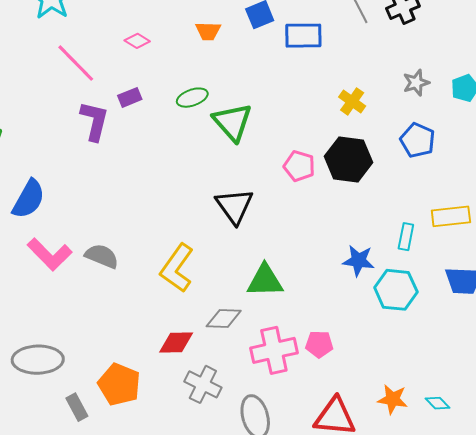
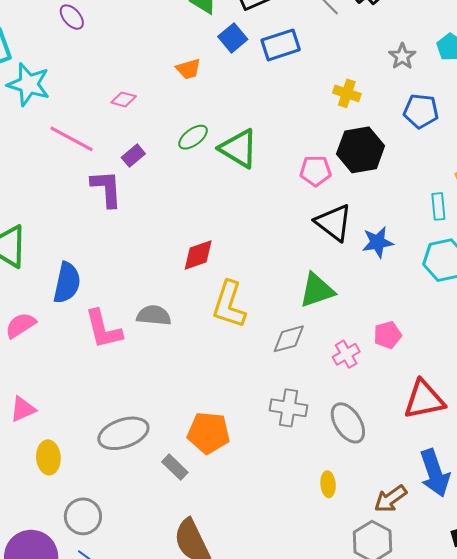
black triangle: (234, 206) -> (334, 222), moved
pink L-shape: (50, 254) -> (103, 329), turned 48
blue star: (358, 261) -> (378, 242), moved
red diamond: (176, 343) -> (198, 255), moved
pink cross: (274, 350) -> (346, 354), size x0.6

